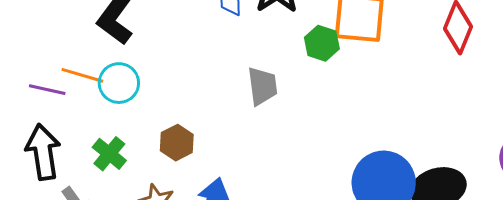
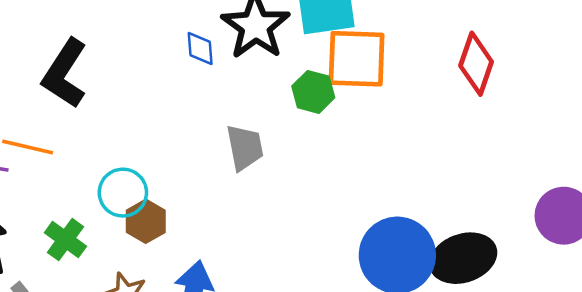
cyan circle: (119, 83) -> (123, 193), moved

